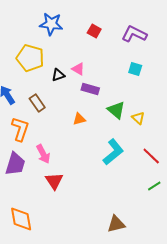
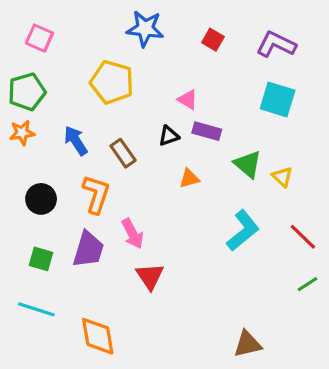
cyan square: (135, 69) -> (278, 100), size x1.6
black triangle: (58, 75) -> (169, 136), moved

